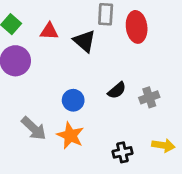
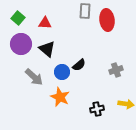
black triangle: (84, 41) -> (47, 49), moved
black semicircle: (117, 90) -> (79, 65), moved
gray arrow: (34, 128) -> (34, 77), moved

